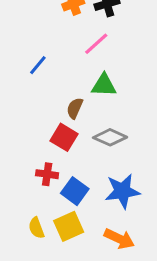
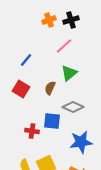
green triangle: (104, 85) -> (69, 73), turned -42
red square: (64, 137) -> (21, 89), moved
blue square: (75, 191) -> (52, 121), moved, turned -30

